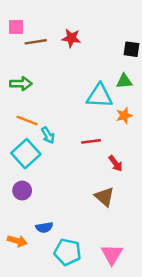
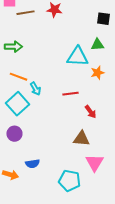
brown triangle: (104, 197) -> (81, 139), turned -36
cyan pentagon: (68, 252) -> (69, 181), moved
pink triangle: (112, 254) -> (94, 163), moved

